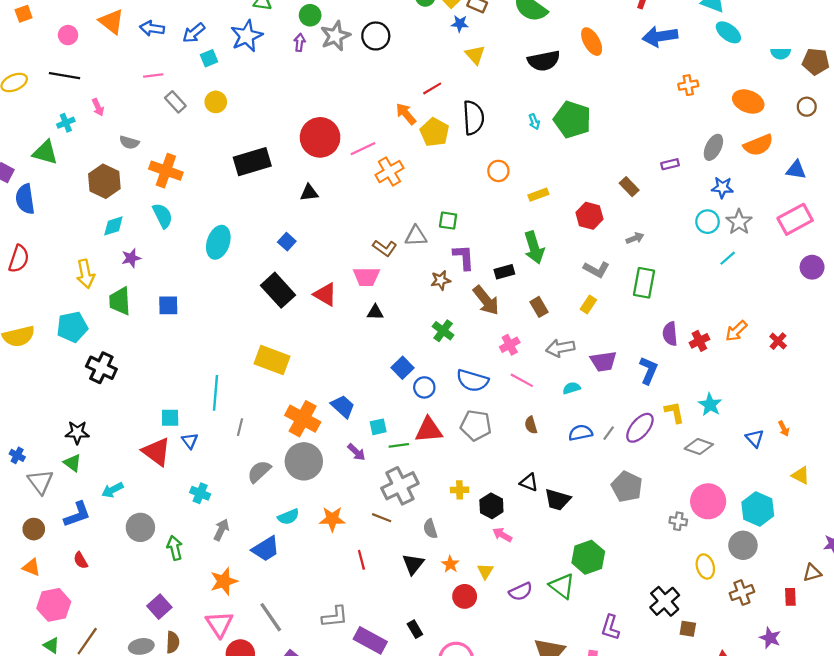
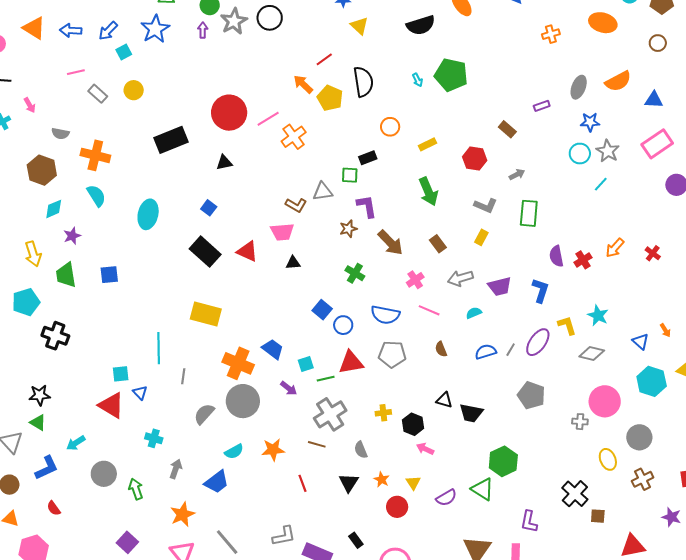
orange ellipse: (748, 101) -> (603, 23), moved
black rectangle: (504, 272) -> (368, 158), moved
cyan hexagon: (758, 509) -> (652, 381), moved

